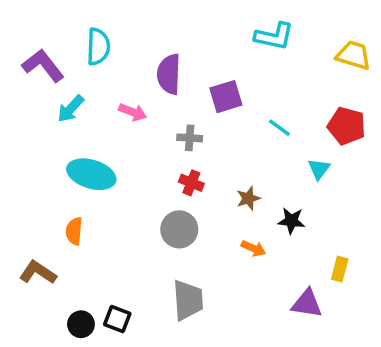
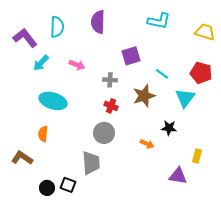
purple semicircle: (169, 74) -> (98, 22), moved
cyan triangle: (319, 169) -> (185, 98), size x1.5
brown star: (248, 198) -> (144, 96), moved, size x1.6
gray trapezoid: (188, 300) -> (91, 163), moved

